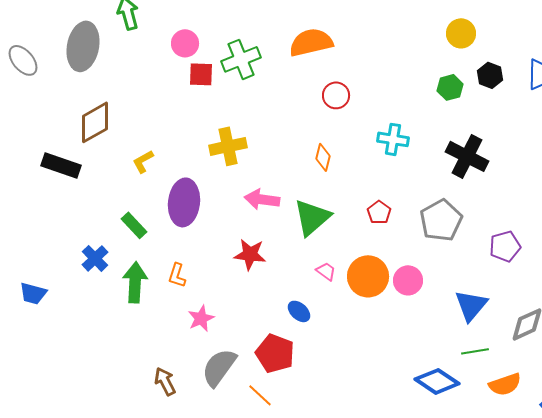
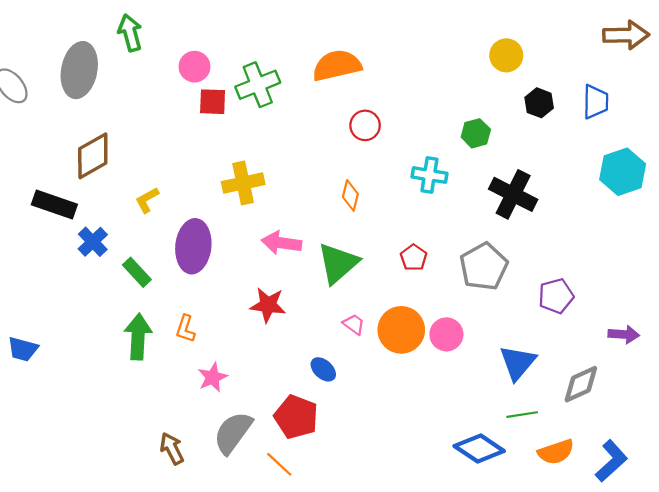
green hexagon: (450, 87) -> (476, 133), moved
blue cross: (95, 258) -> (93, 242), moved

